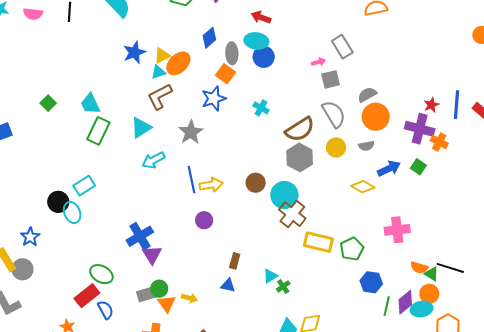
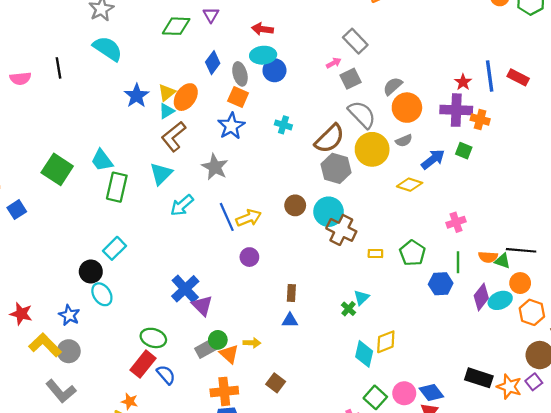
green square: (48, 103) -> (57, 169), size x1.8
yellow circle: (336, 147) -> (372, 149), size x1.6
cyan ellipse: (72, 212) -> (102, 294), moved
pink cross: (397, 230) -> (456, 222), size x0.7
yellow rectangle: (318, 242) -> (375, 254), size x0.5
cyan triangle: (270, 276) -> (362, 298), moved
orange circle: (429, 294) -> (520, 283), moved
green line: (387, 306) -> (458, 262), moved

